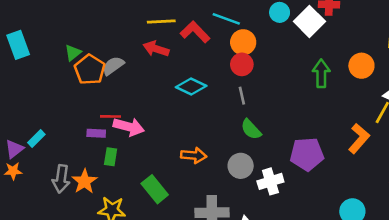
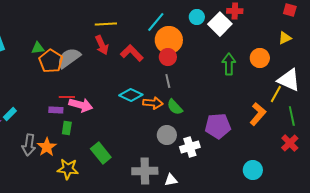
cyan line: (226, 19) -> (156, 22), turned -70
red L-shape: (195, 32) -> (132, 53), moved
orange circle: (243, 42) -> (169, 40), size x1.4
red arrow: (156, 49) -> (102, 45), turned -132
green triangle: (73, 53) -> (38, 48), turned 32
gray semicircle: (113, 66) -> (69, 58), size x1.4
cyan diamond: (191, 86) -> (131, 95), moved
orange arrow: (194, 155) -> (153, 103), moved

